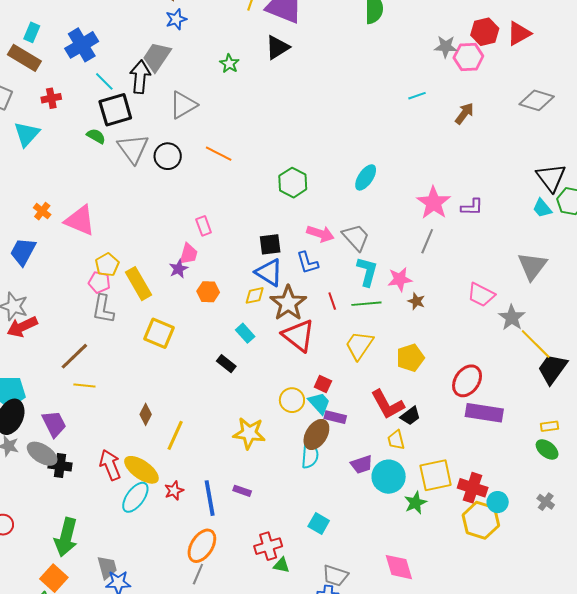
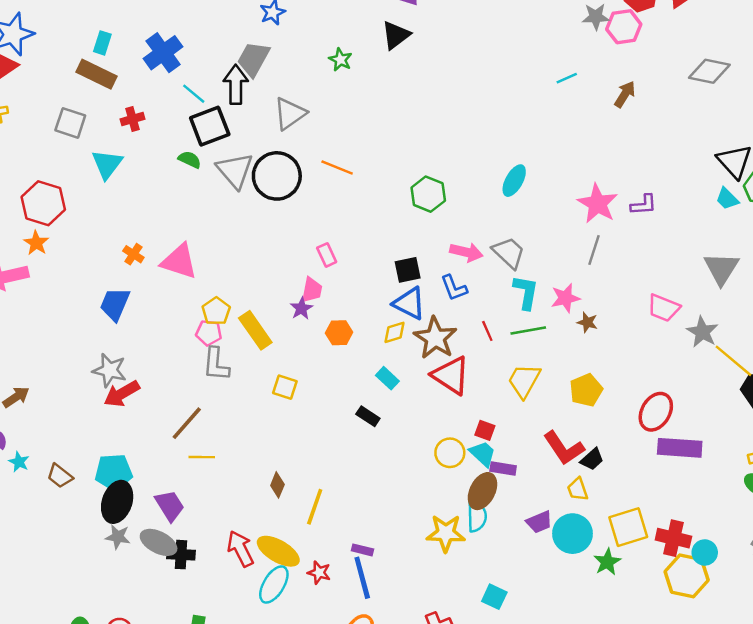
black circle: (168, 156) -> (277, 176), size x1.5
yellow square: (159, 333) -> (285, 387), size x0.7
yellow star: (249, 433) -> (446, 533), moved
red star: (174, 491) -> (319, 573), turned -30
purple rectangle: (242, 491) -> (363, 550), moved

